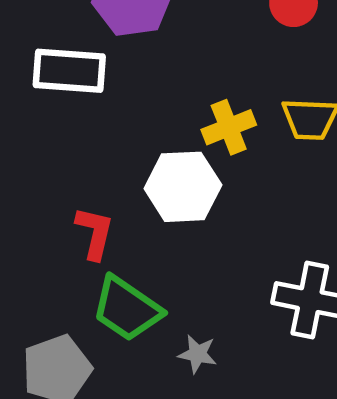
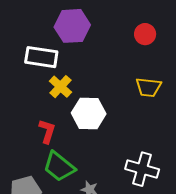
yellow cross: (229, 127) -> (60, 87), moved, turned -30

